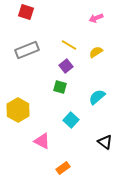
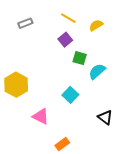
gray rectangle: (27, 50) -> (25, 23), size x0.6
green square: (60, 87) -> (80, 58), moved

